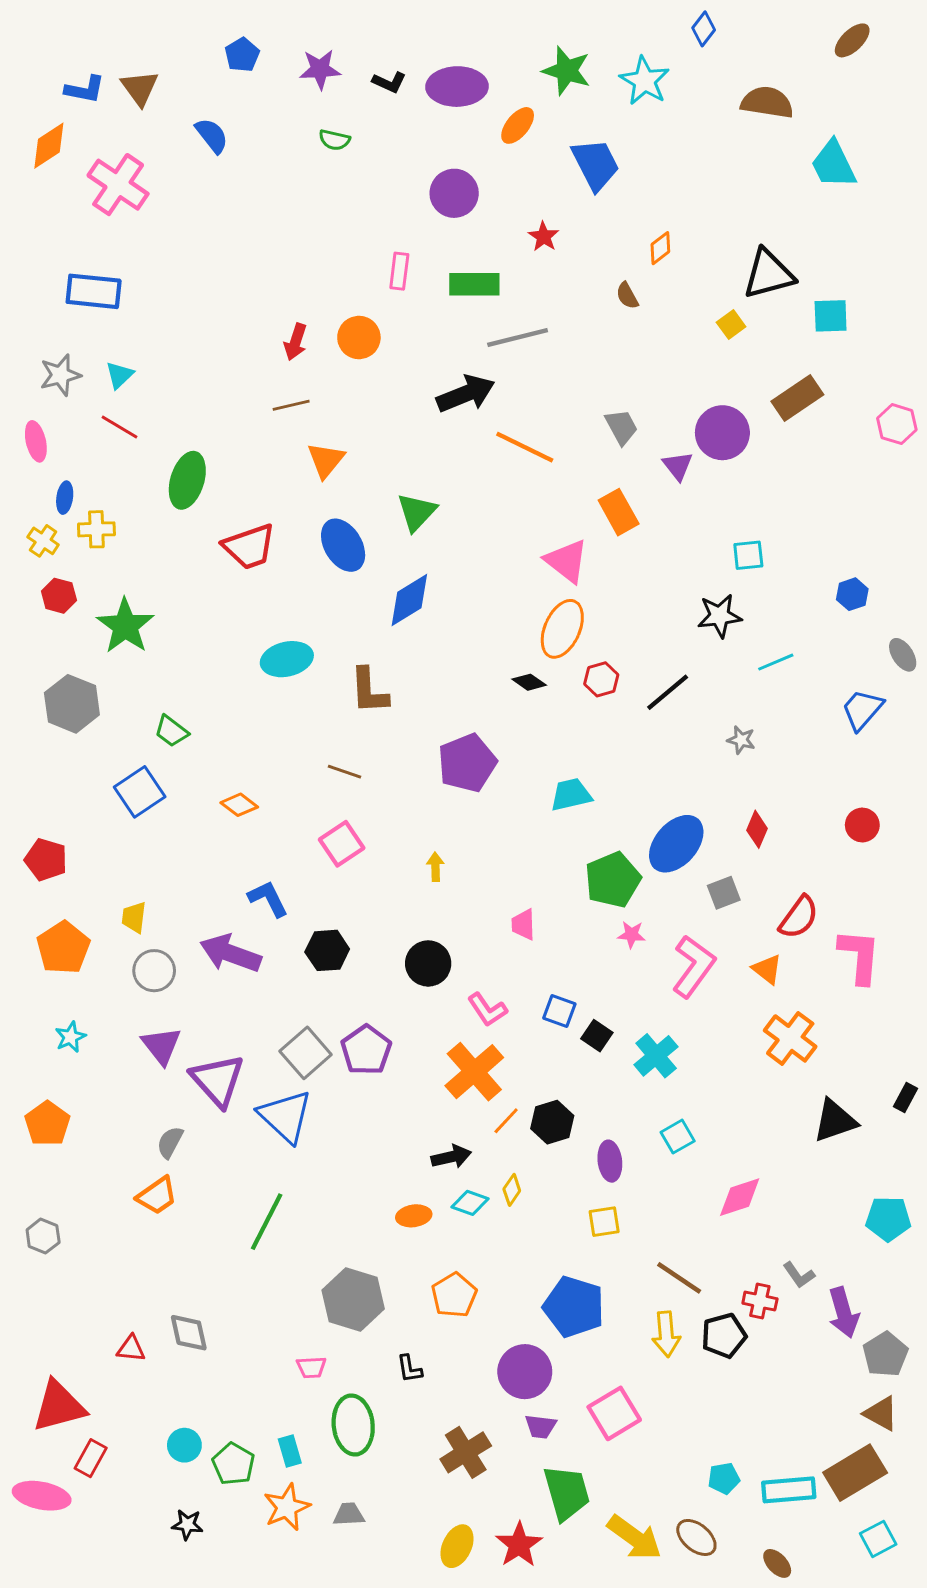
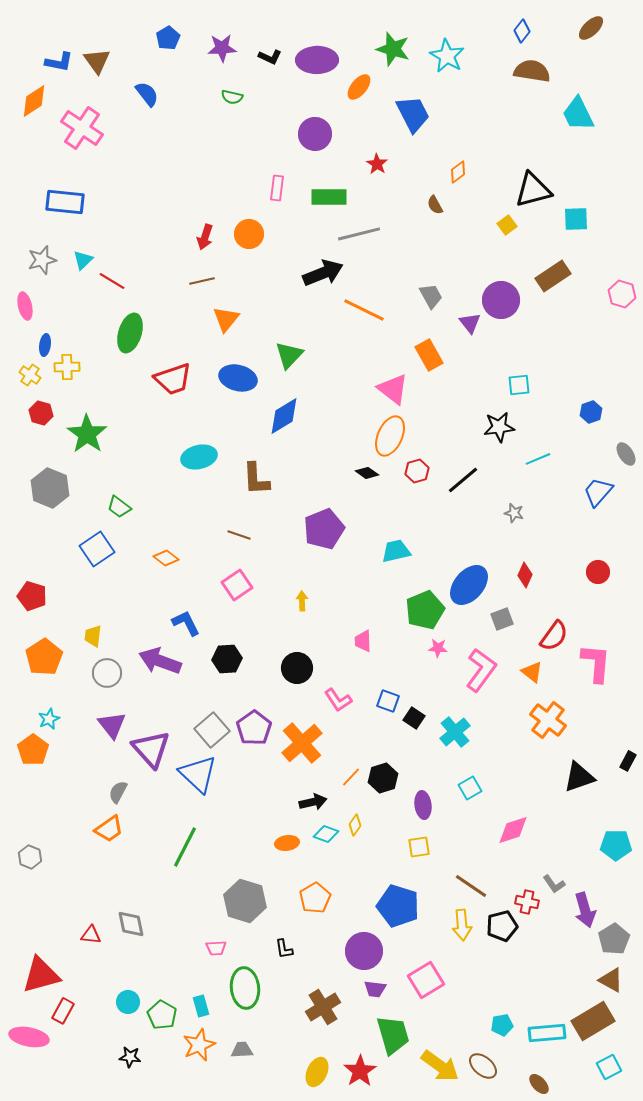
blue diamond: (704, 29) -> (522, 31), moved
red line: (120, 427) -> (112, 281), moved
blue ellipse: (343, 545) -> (238, 378), turned -45
orange cross: (474, 1072) -> (302, 743), moved
orange pentagon: (47, 1124) -> (33, 750), moved

